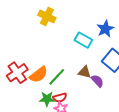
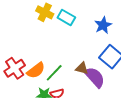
cyan rectangle: (83, 40) -> (66, 17), moved
purple semicircle: (97, 81) -> (95, 77), size x1.6

